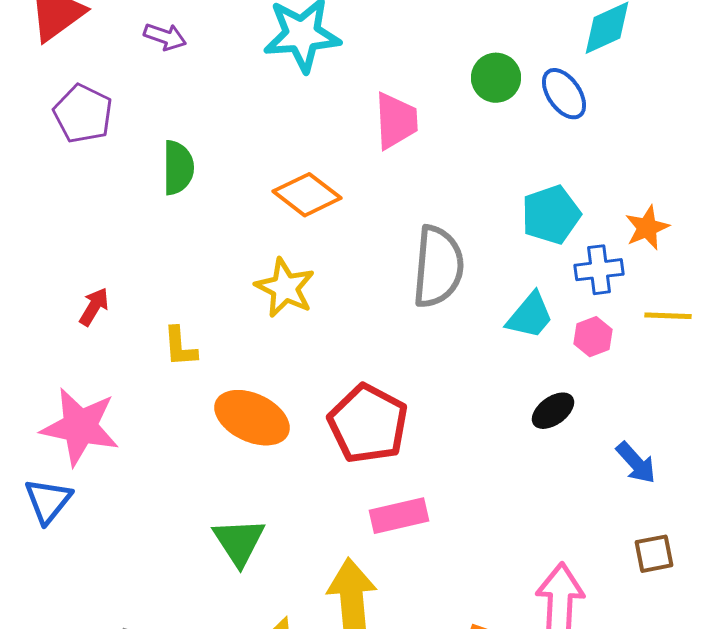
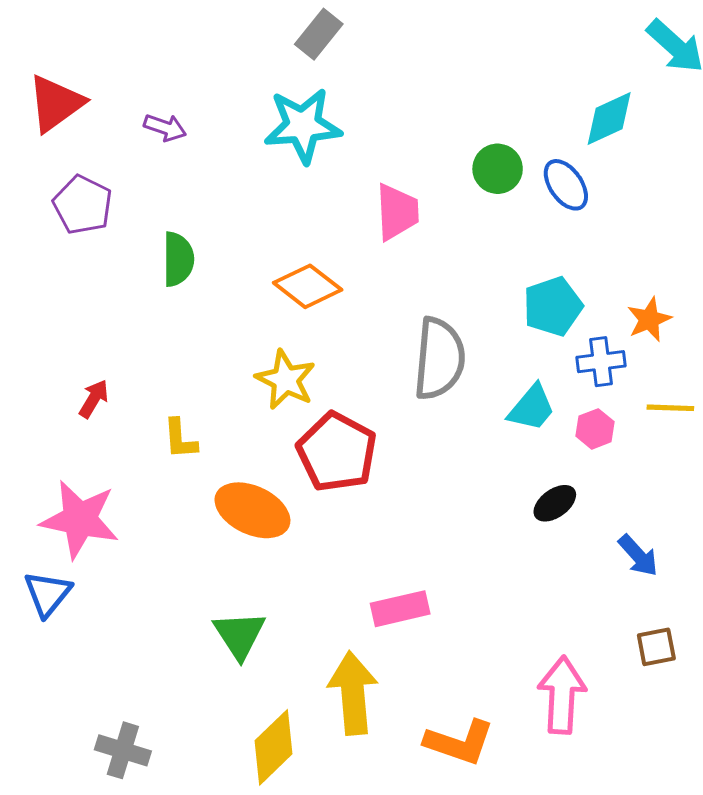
red pentagon: (368, 424) -> (337, 452), moved

